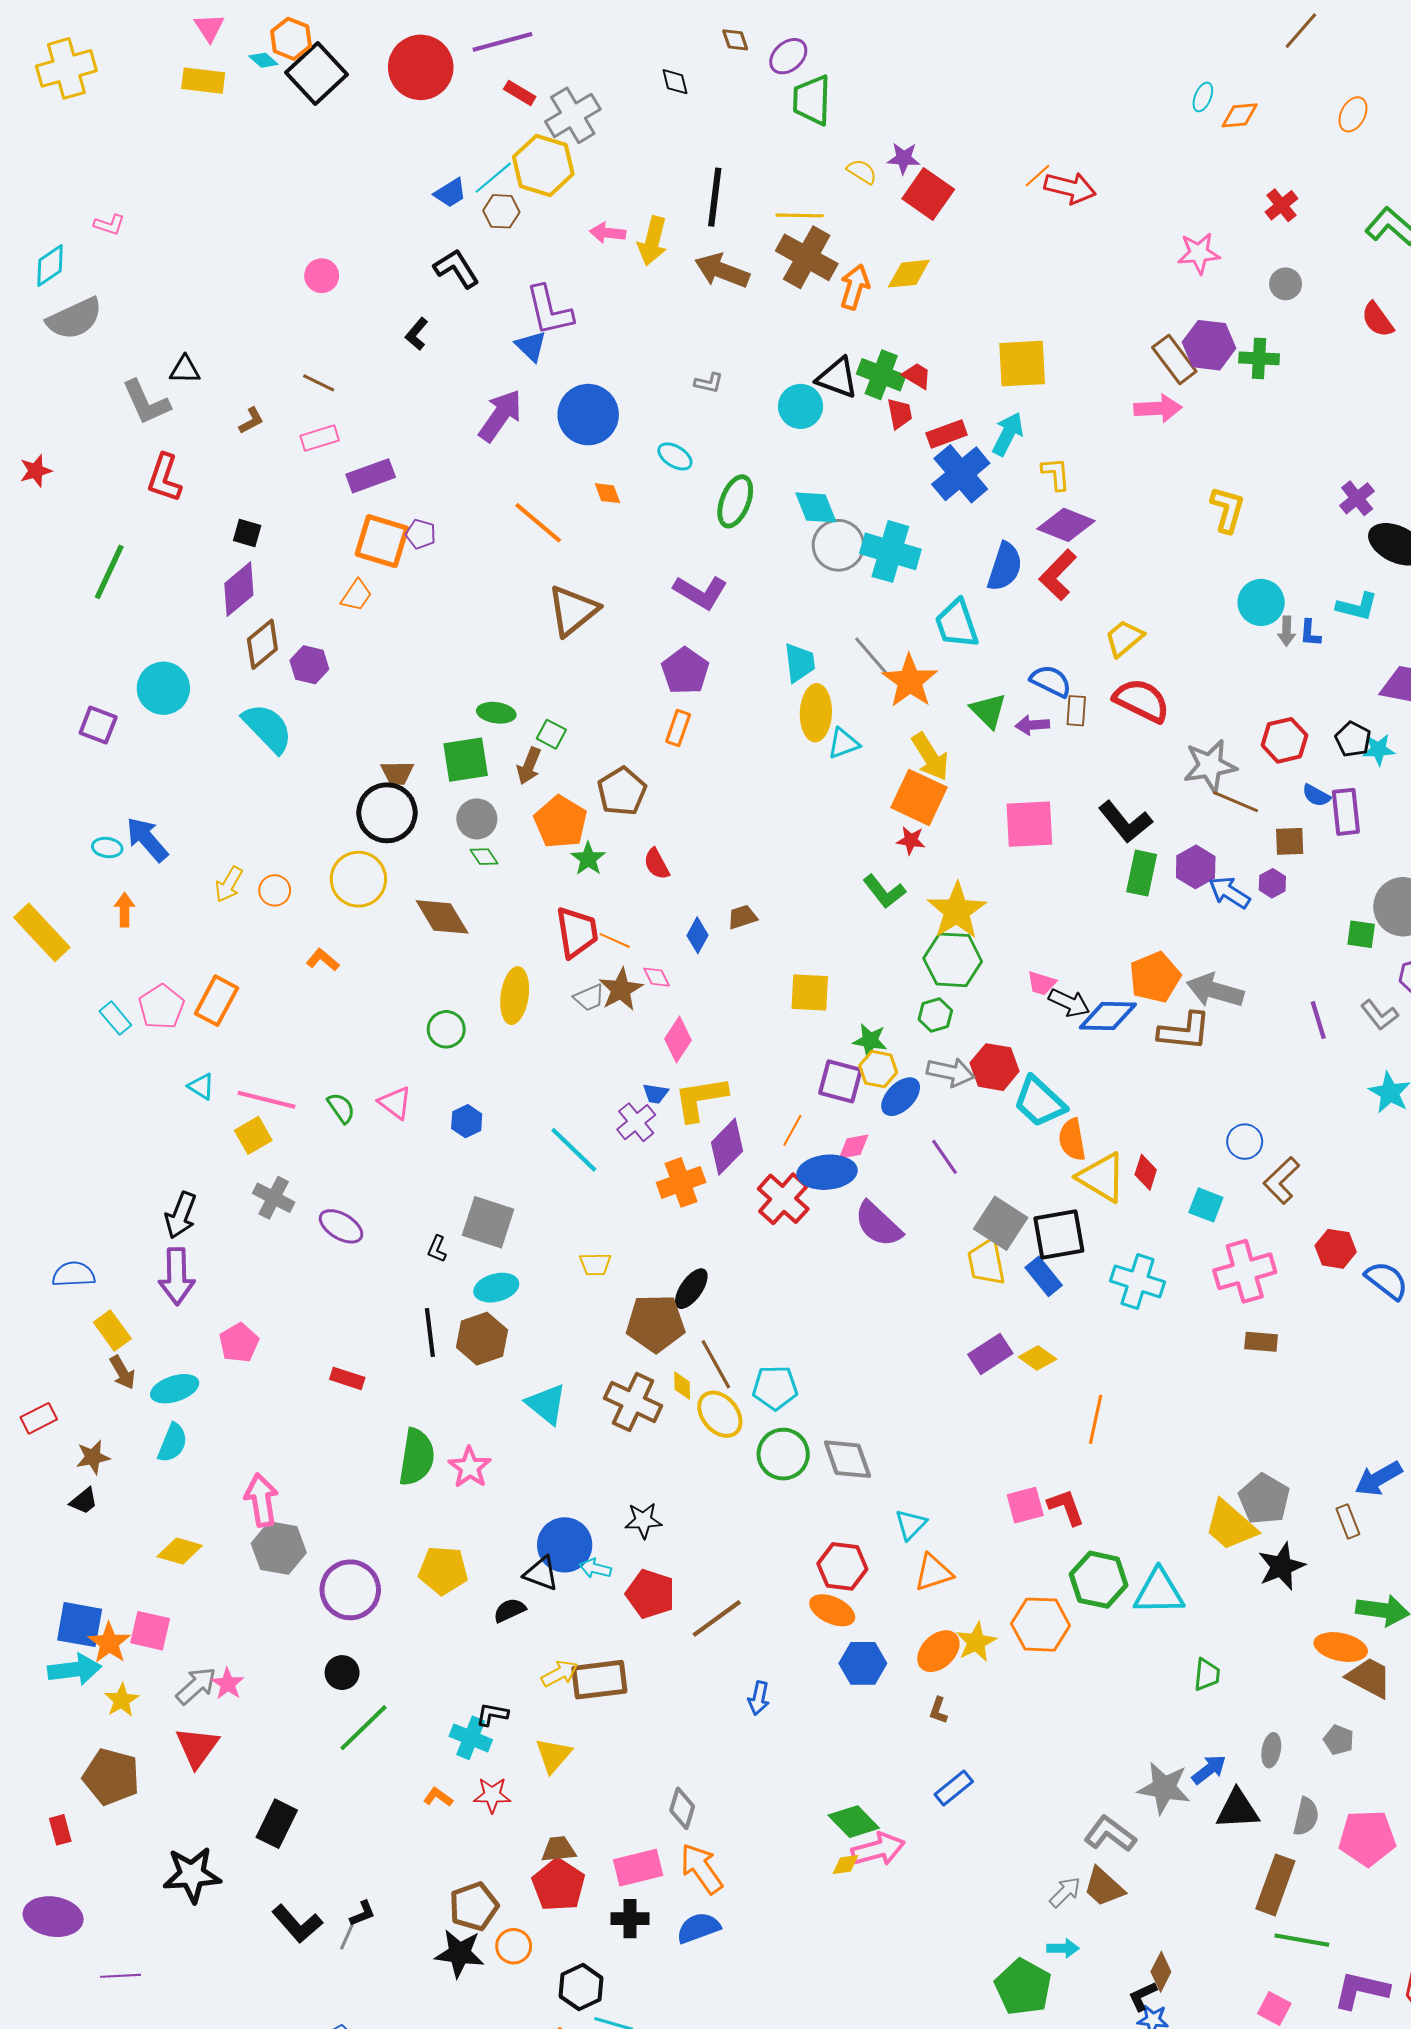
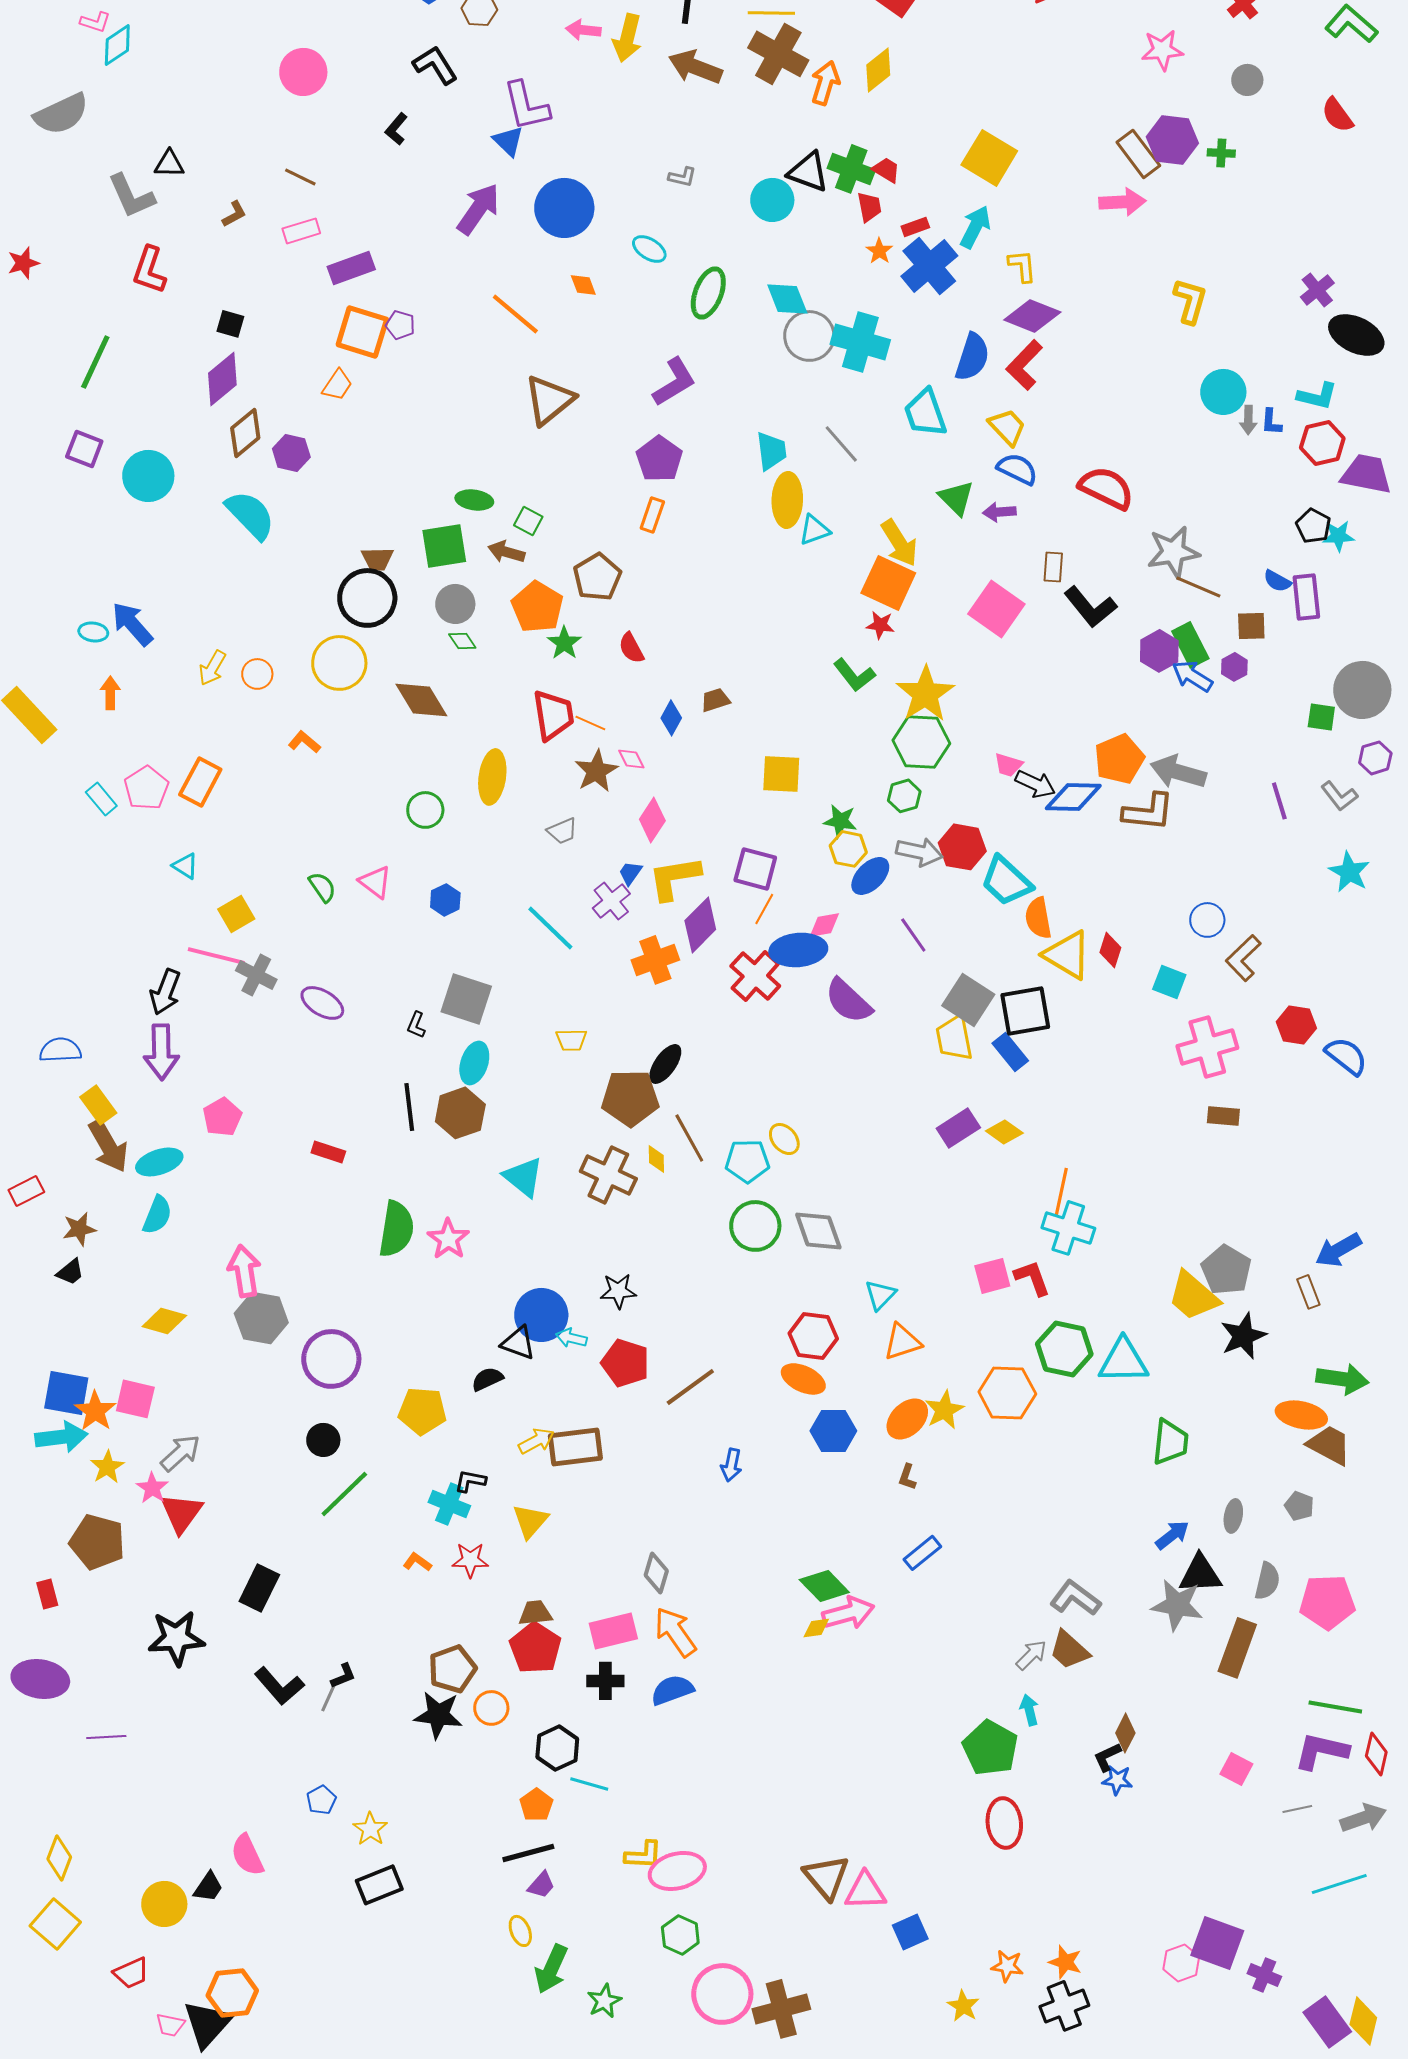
cyan diamond: (50, 265) -> (117, 45), moved
yellow diamond: (909, 274) -> (878, 70), turned -33
pink circle: (322, 276) -> (303, 72), size x1.4
green cross: (1259, 358) -> (1221, 153), size x0.7
yellow square: (1022, 364) -> (989, 158), turned 34
red rectangle: (947, 434) -> (915, 227), size x0.7
purple L-shape: (700, 592) -> (674, 382), turned -62
yellow trapezoid: (1124, 638) -> (1007, 427), moved, turned 87
orange star: (910, 681) -> (879, 251), moved, size x0.5
brown rectangle: (1076, 711) -> (1053, 567), moved
purple square: (98, 725) -> (84, 449), moved
red hexagon: (1285, 740) -> (1322, 443), moved
brown arrow: (529, 766) -> (506, 552), turned 84
pink square: (1029, 824) -> (996, 609), turned 38
green rectangle: (1142, 873) -> (1190, 645), moved, turned -39
gray trapezoid: (589, 998) -> (562, 831), moved
purple square: (840, 1081) -> (755, 869), moved
blue trapezoid: (656, 1094) -> (630, 873), turned 116
pink line: (267, 1100) -> (216, 956), moved
cyan cross: (1138, 1281) -> (1068, 1228), moved
cyan ellipse: (496, 1288) -> (474, 1063), turned -57
brown arrow: (123, 1372) -> (108, 1146), size x1.6
yellow ellipse: (720, 1414) -> (784, 1139), moved, size x0.7
yellow pentagon: (443, 1570) -> (422, 1411), moved
green trapezoid: (1207, 1675) -> (1170, 1442), size x1.4
pink star: (228, 1684) -> (152, 1488), moved
gray star: (1164, 1788) -> (1177, 1605), moved
green line: (1302, 1940) -> (1335, 1707), moved
cyan arrow: (1063, 1948) -> (1029, 1710), turned -104

